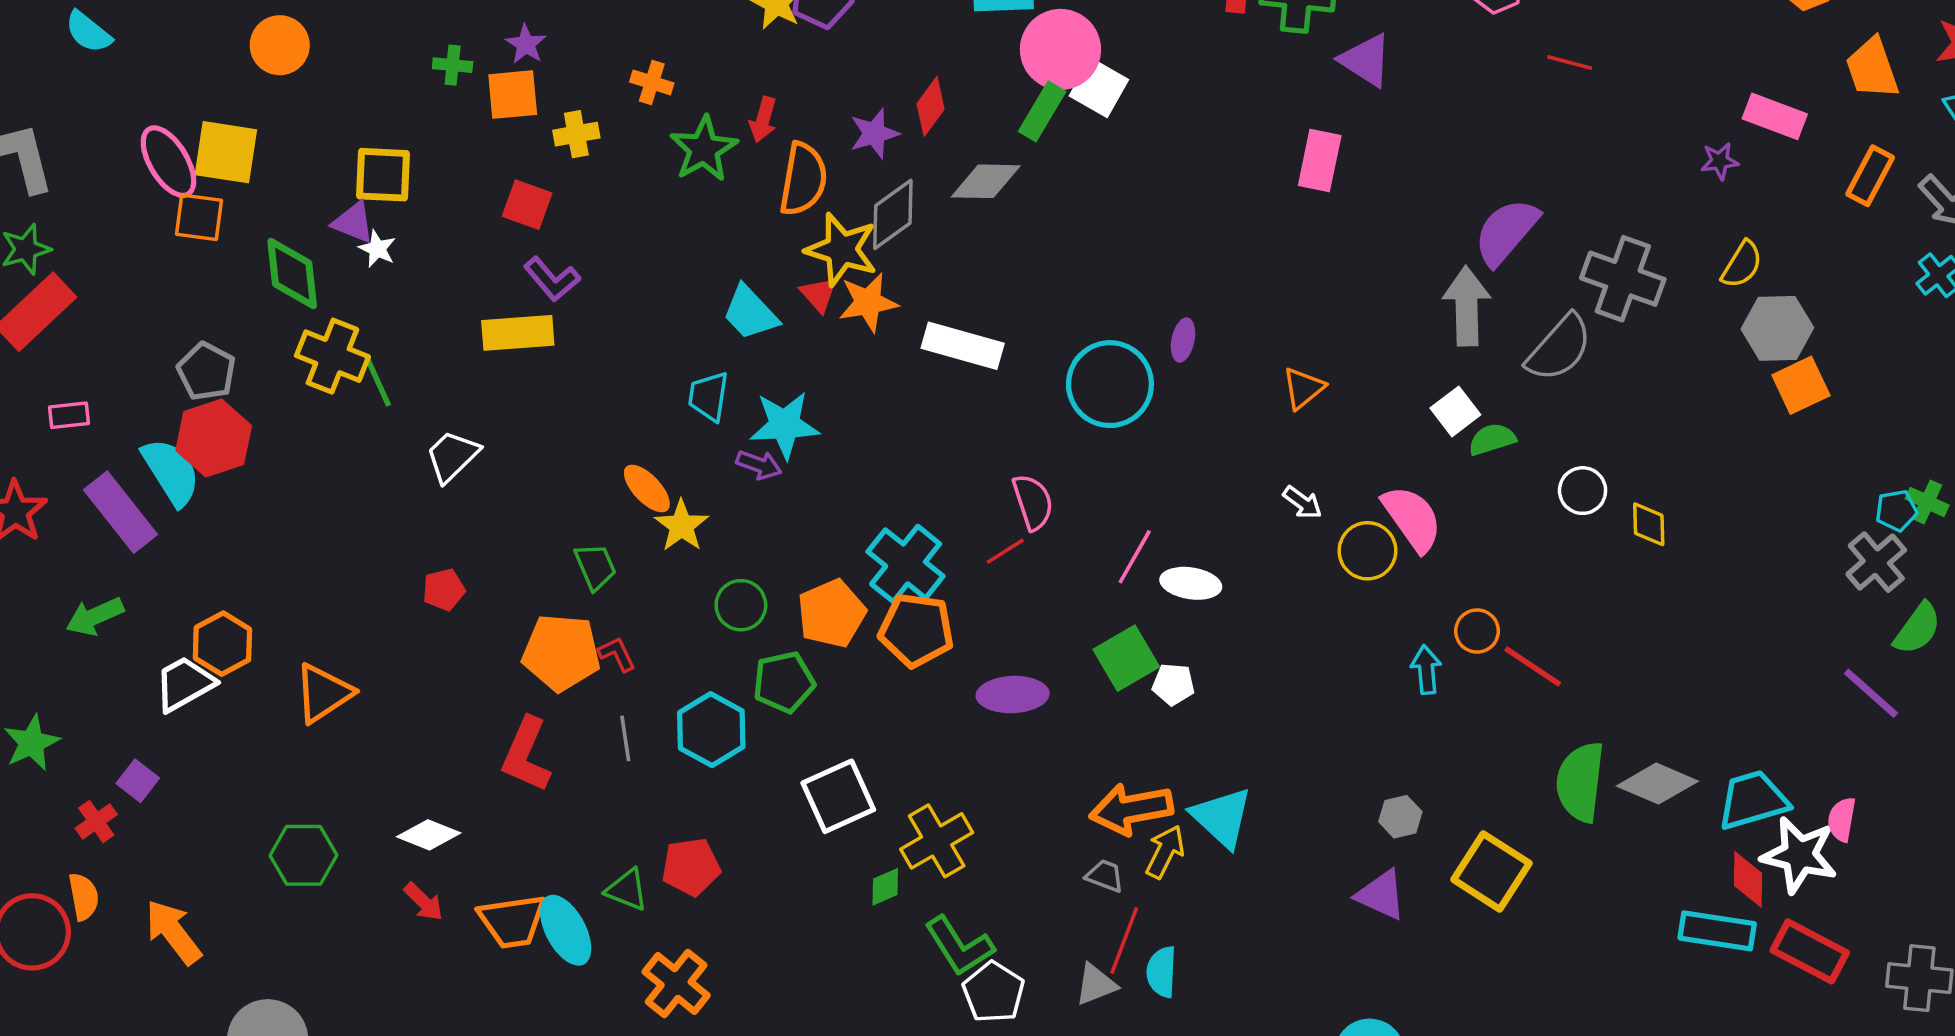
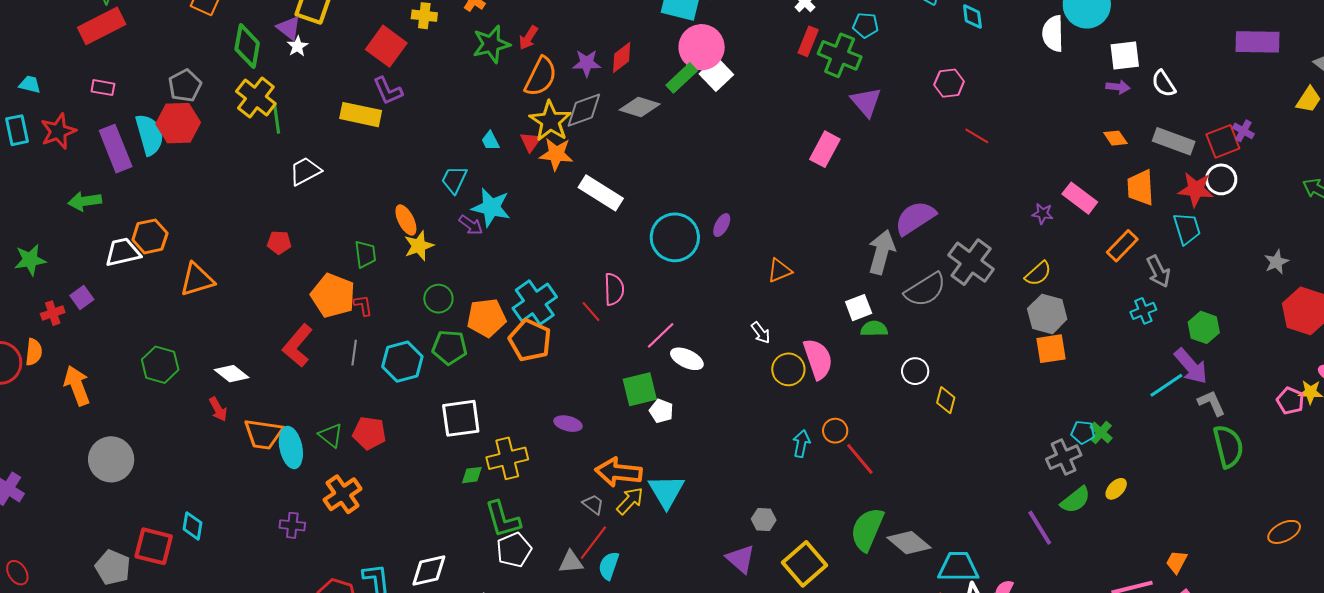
red square: (527, 205) -> (386, 46), size x1.4
cyan trapezoid: (750, 313) -> (490, 141), size x0.6
red line: (1005, 551) -> (591, 312), turned 65
purple ellipse: (1013, 695) -> (568, 424), moved, size x0.7

